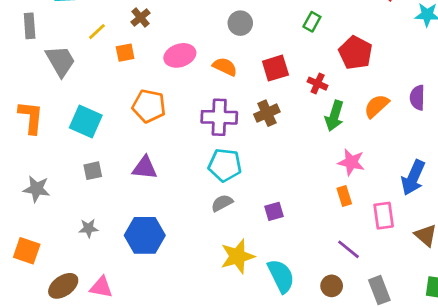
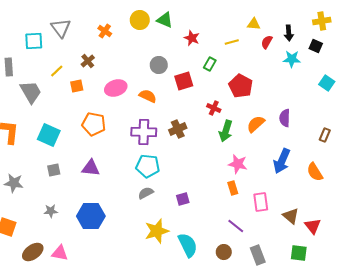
red square: (275, 68) -> (184, 81), moved
blue arrow: (413, 178) -> (282, 161), moved

